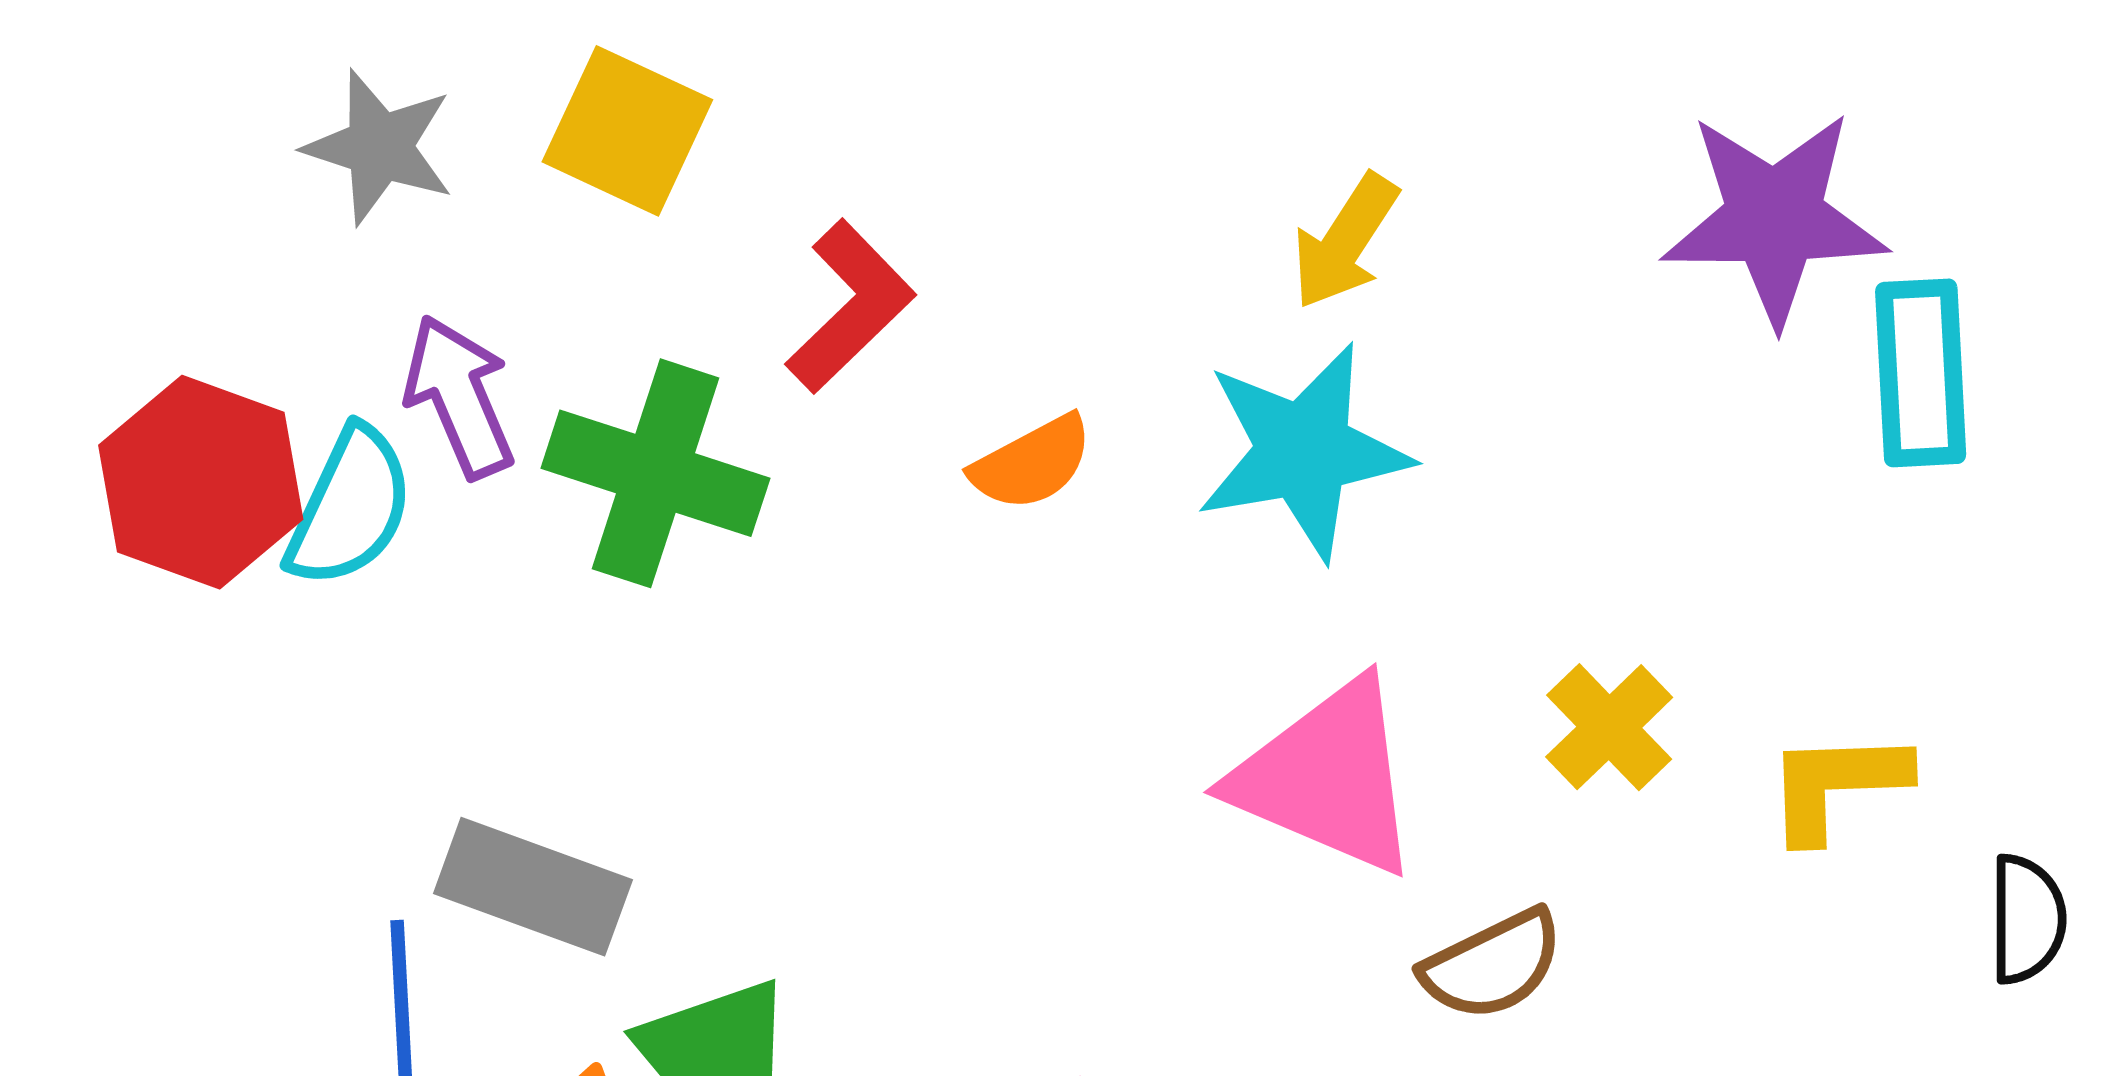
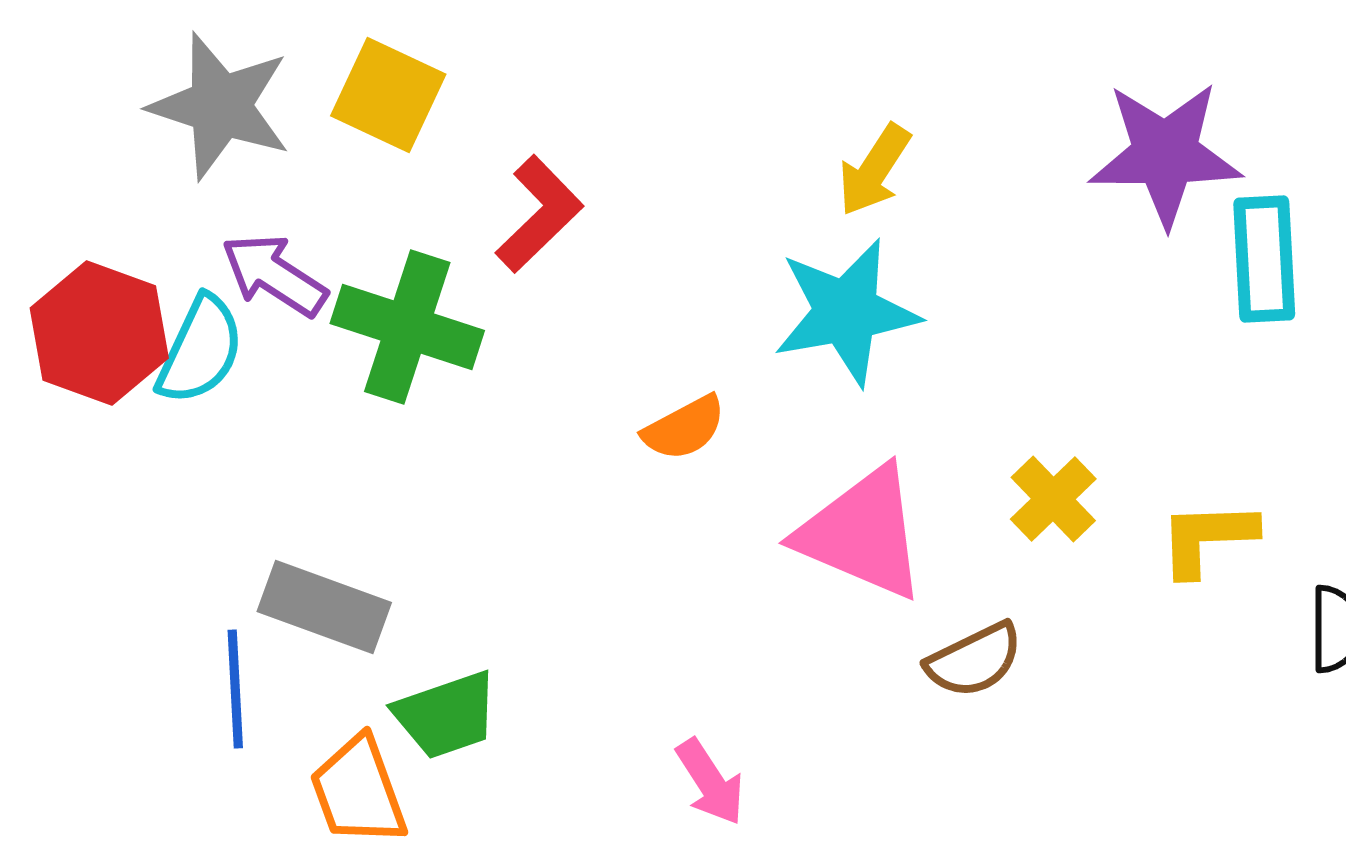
gray star: (379, 147) -> (220, 106), size x1.4
purple arrow: (459, 397) -> (274, 275), turned -34
orange semicircle: (1032, 463) -> (684, 428), moved

